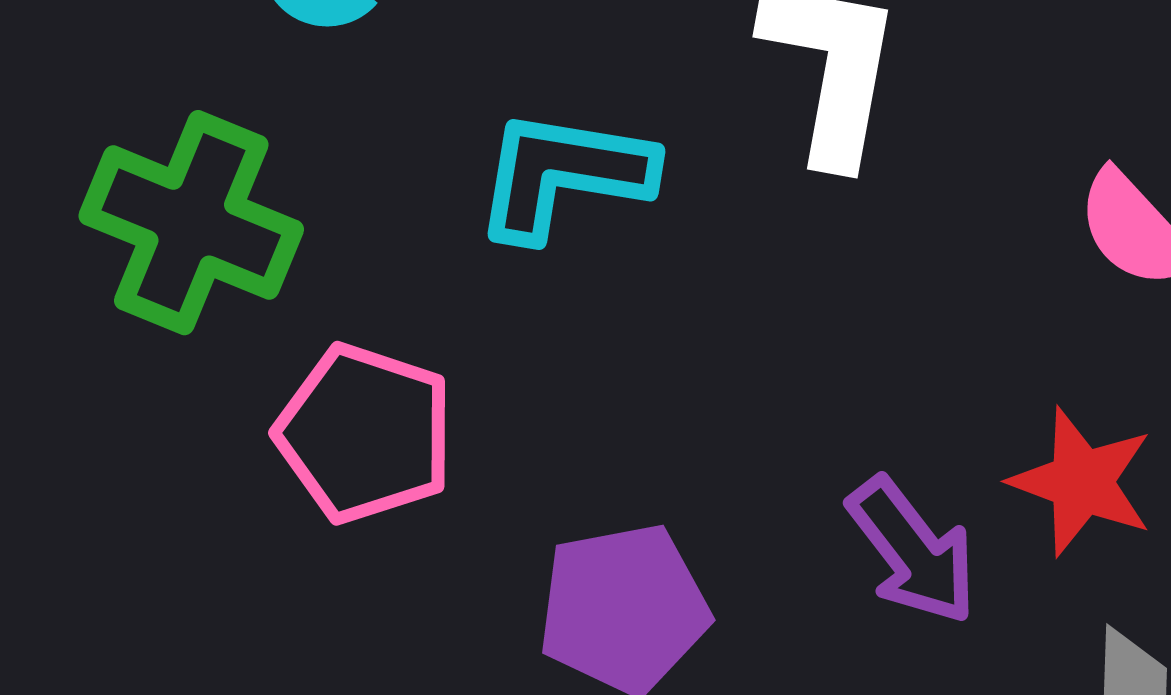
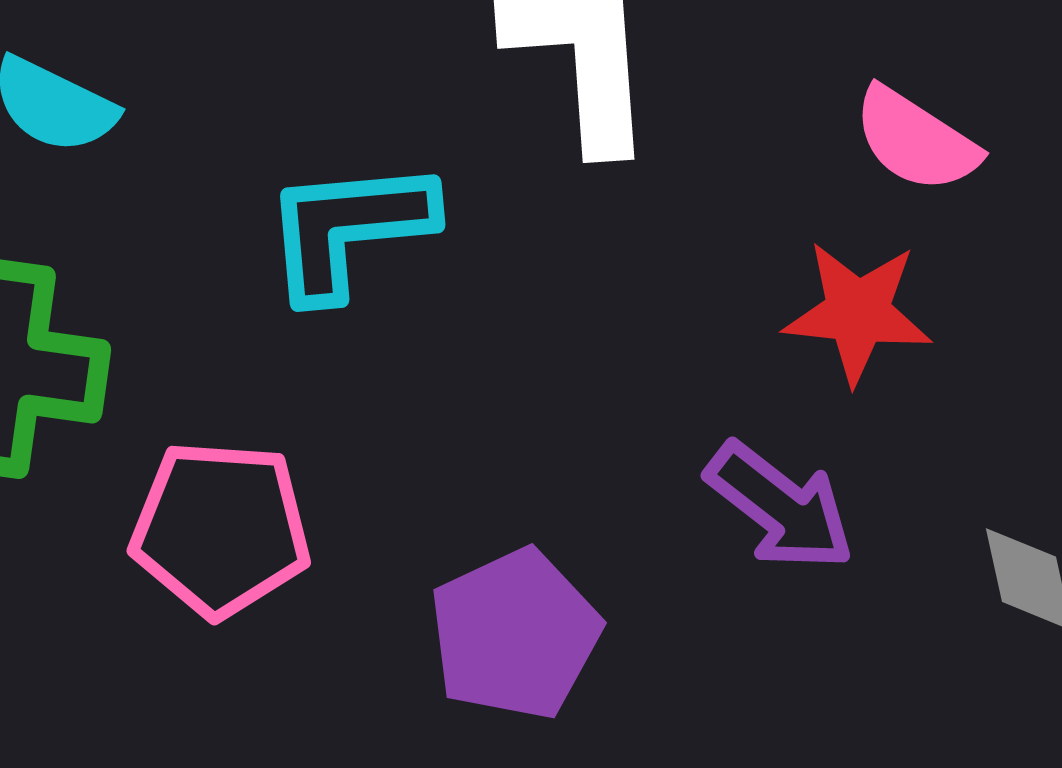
red star: (1082, 482) -> (858, 312), moved

